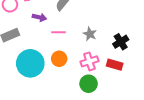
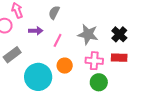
pink line: (58, 32) -> (58, 40), turned -48
gray star: (90, 34) -> (88, 34), size x1.5
pink cross: (89, 61) -> (94, 61), turned 36

